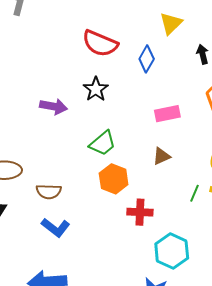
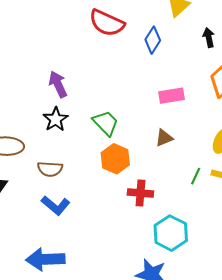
black star: (96, 89) -> (56, 119), moved
purple arrow: (54, 106) -> (58, 84), turned -128
green trapezoid: (103, 143) -> (106, 123), turned -96

